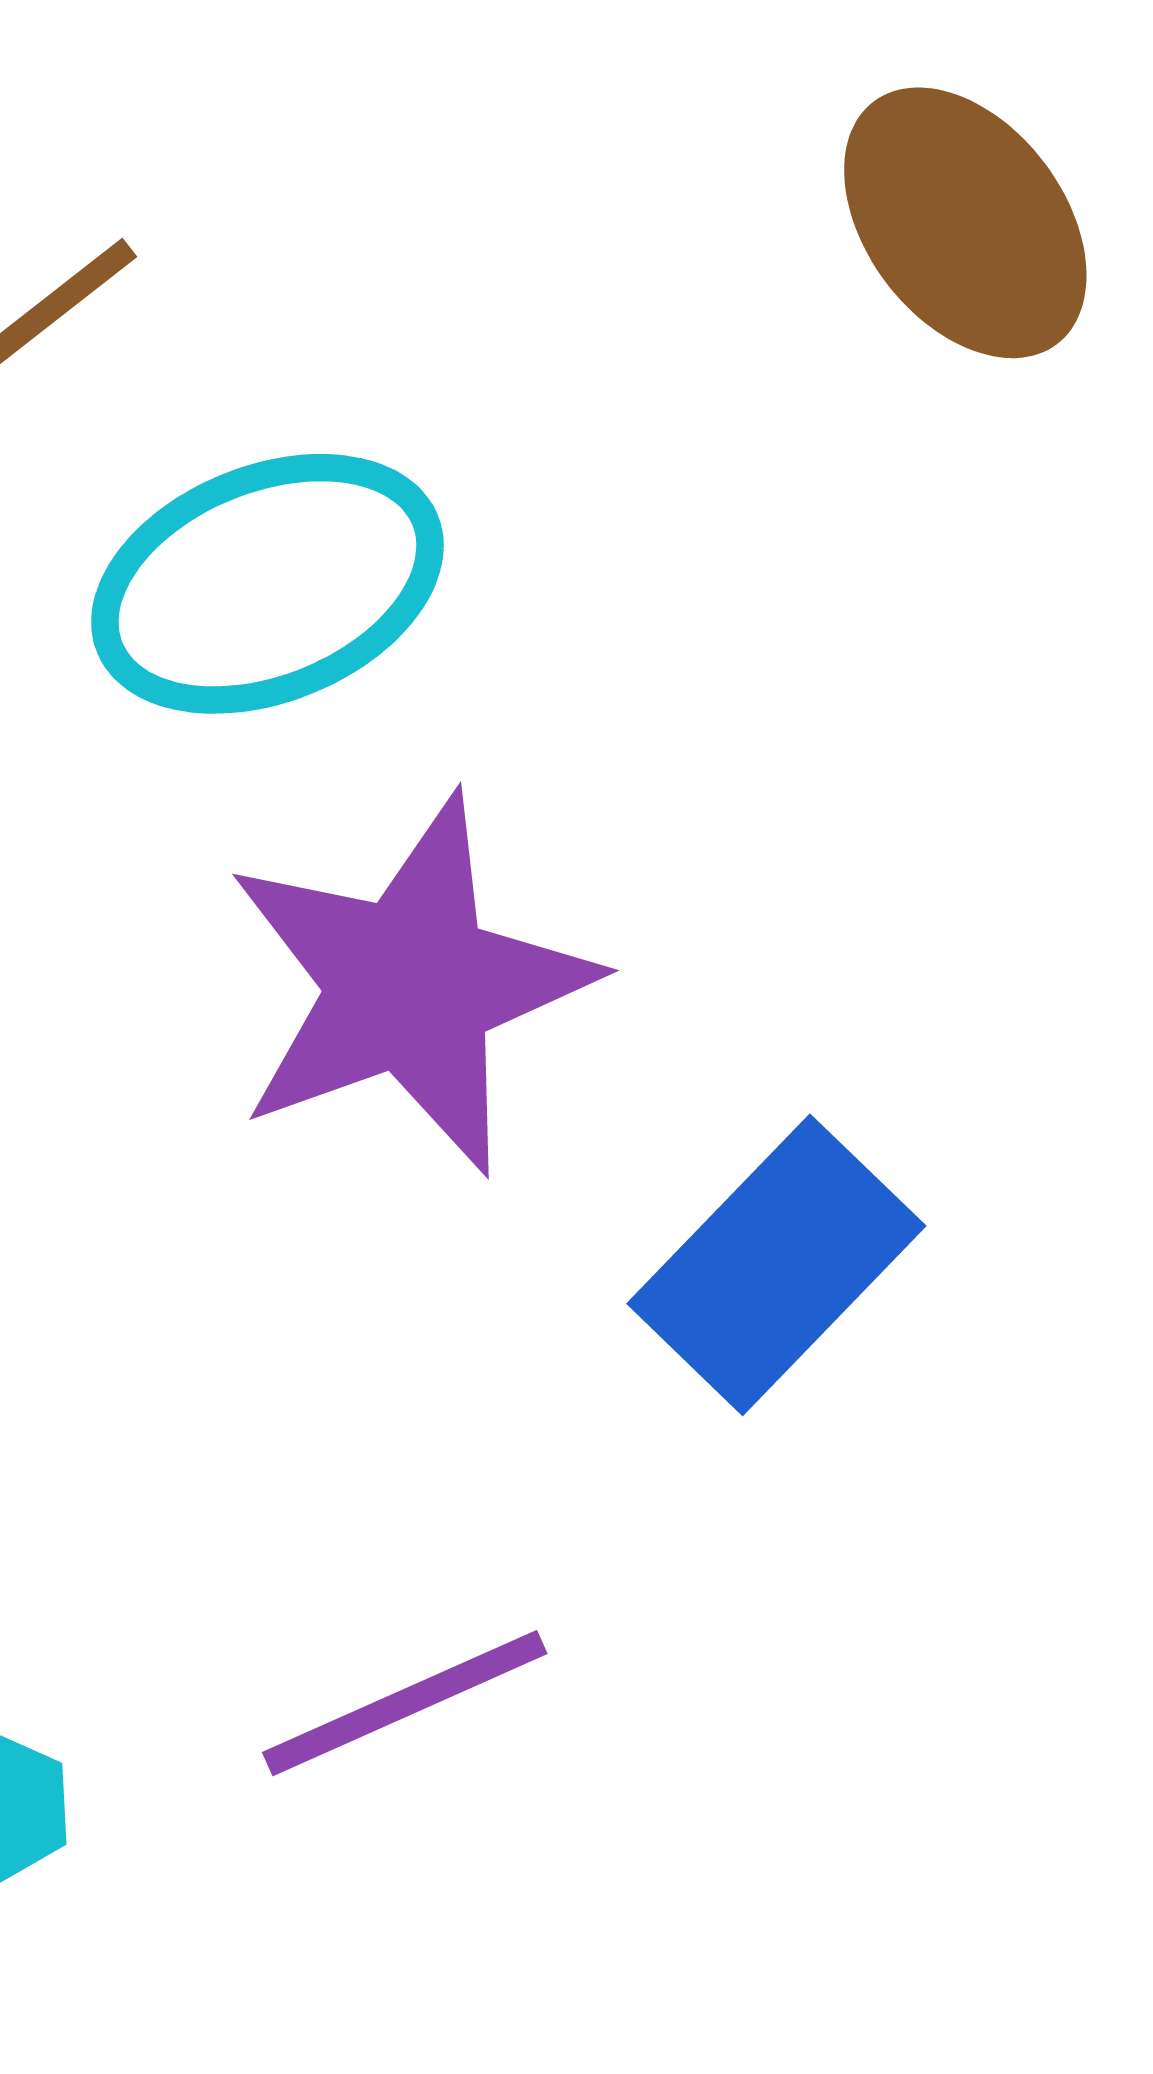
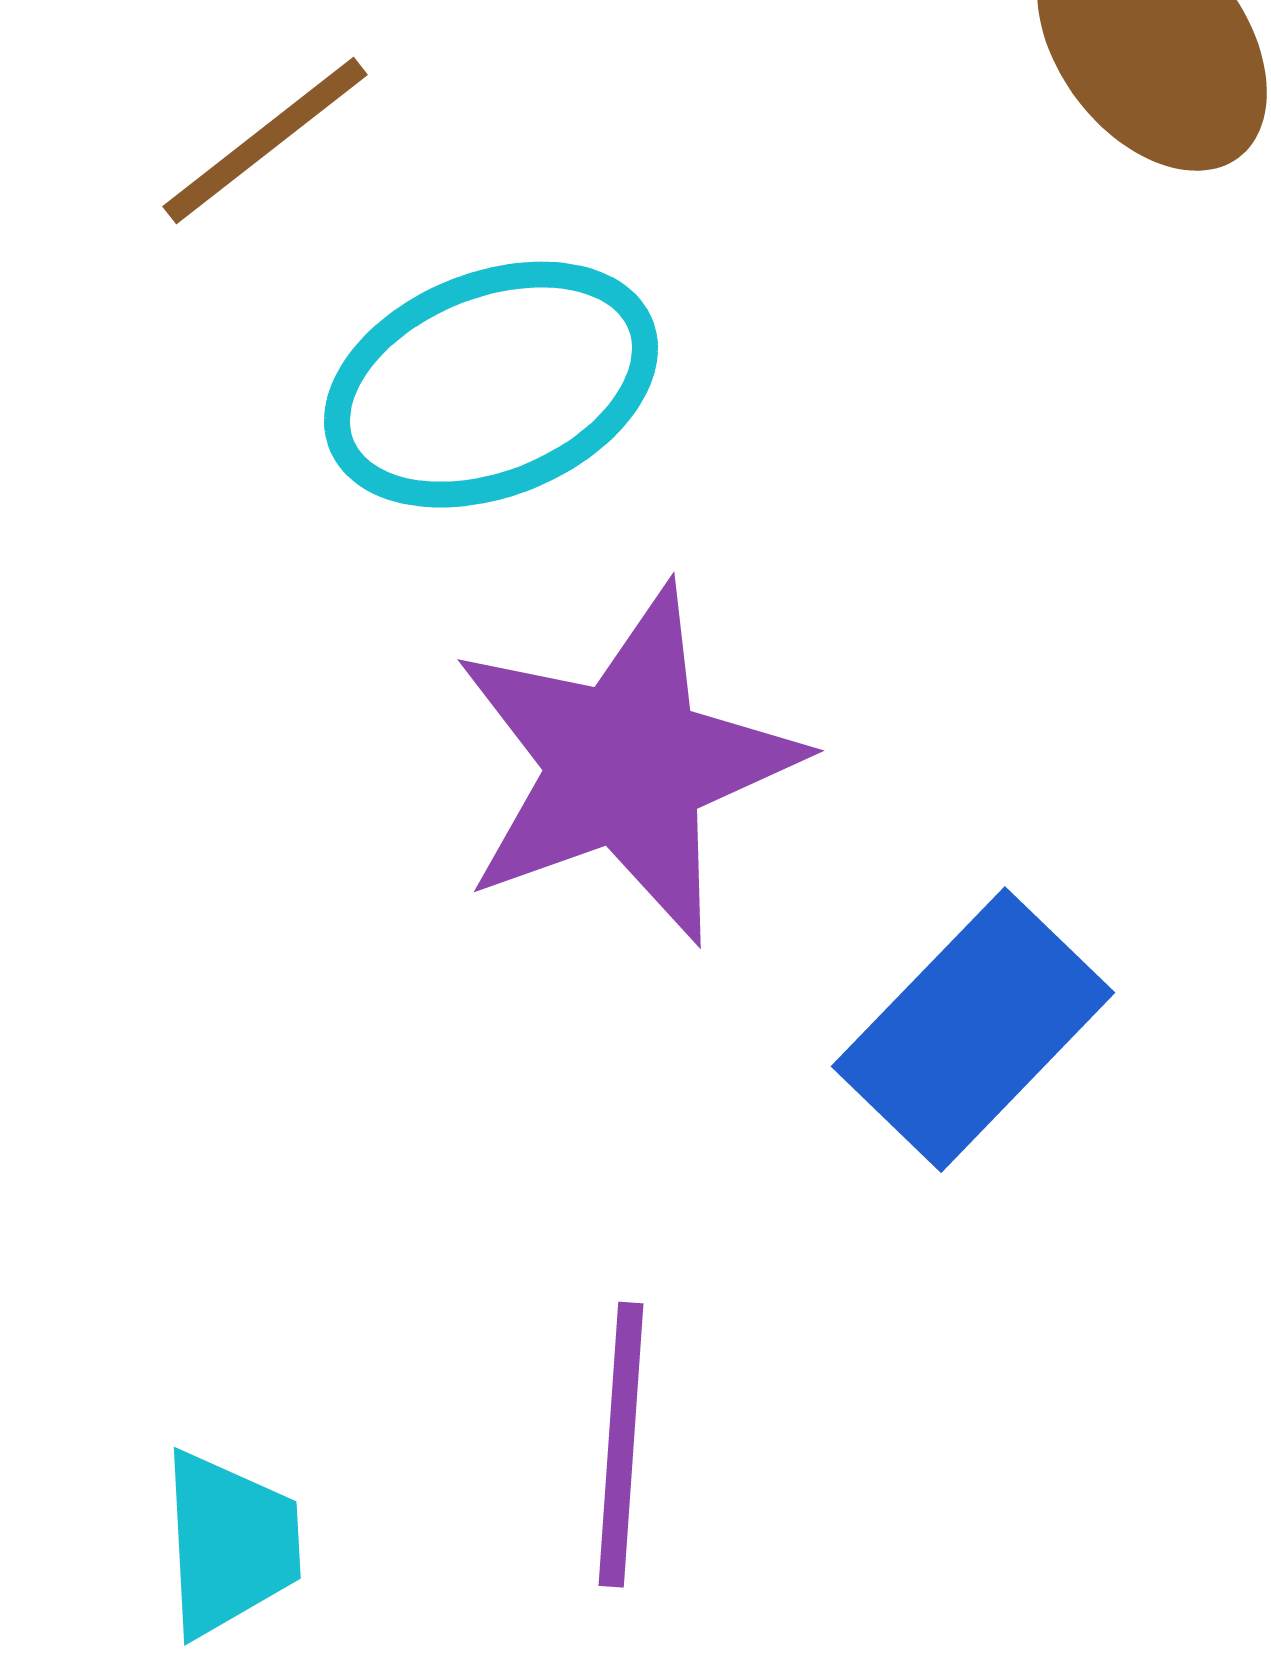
purple line: (405, 1703) -> (621, 1445), turned -62

